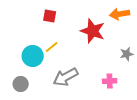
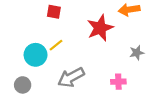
red star: (93, 31) -> (100, 28), turned 30

